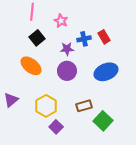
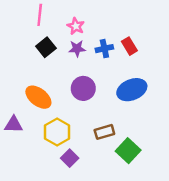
purple star: (67, 49) -> (77, 49), moved
orange ellipse: (31, 66) -> (38, 97), moved
purple triangle: (11, 100) -> (14, 125), turned 42

